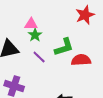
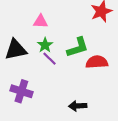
green star: (35, 35) -> (45, 45), moved

